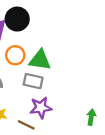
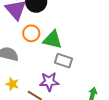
gray rectangle: (33, 81) -> (63, 61), moved

